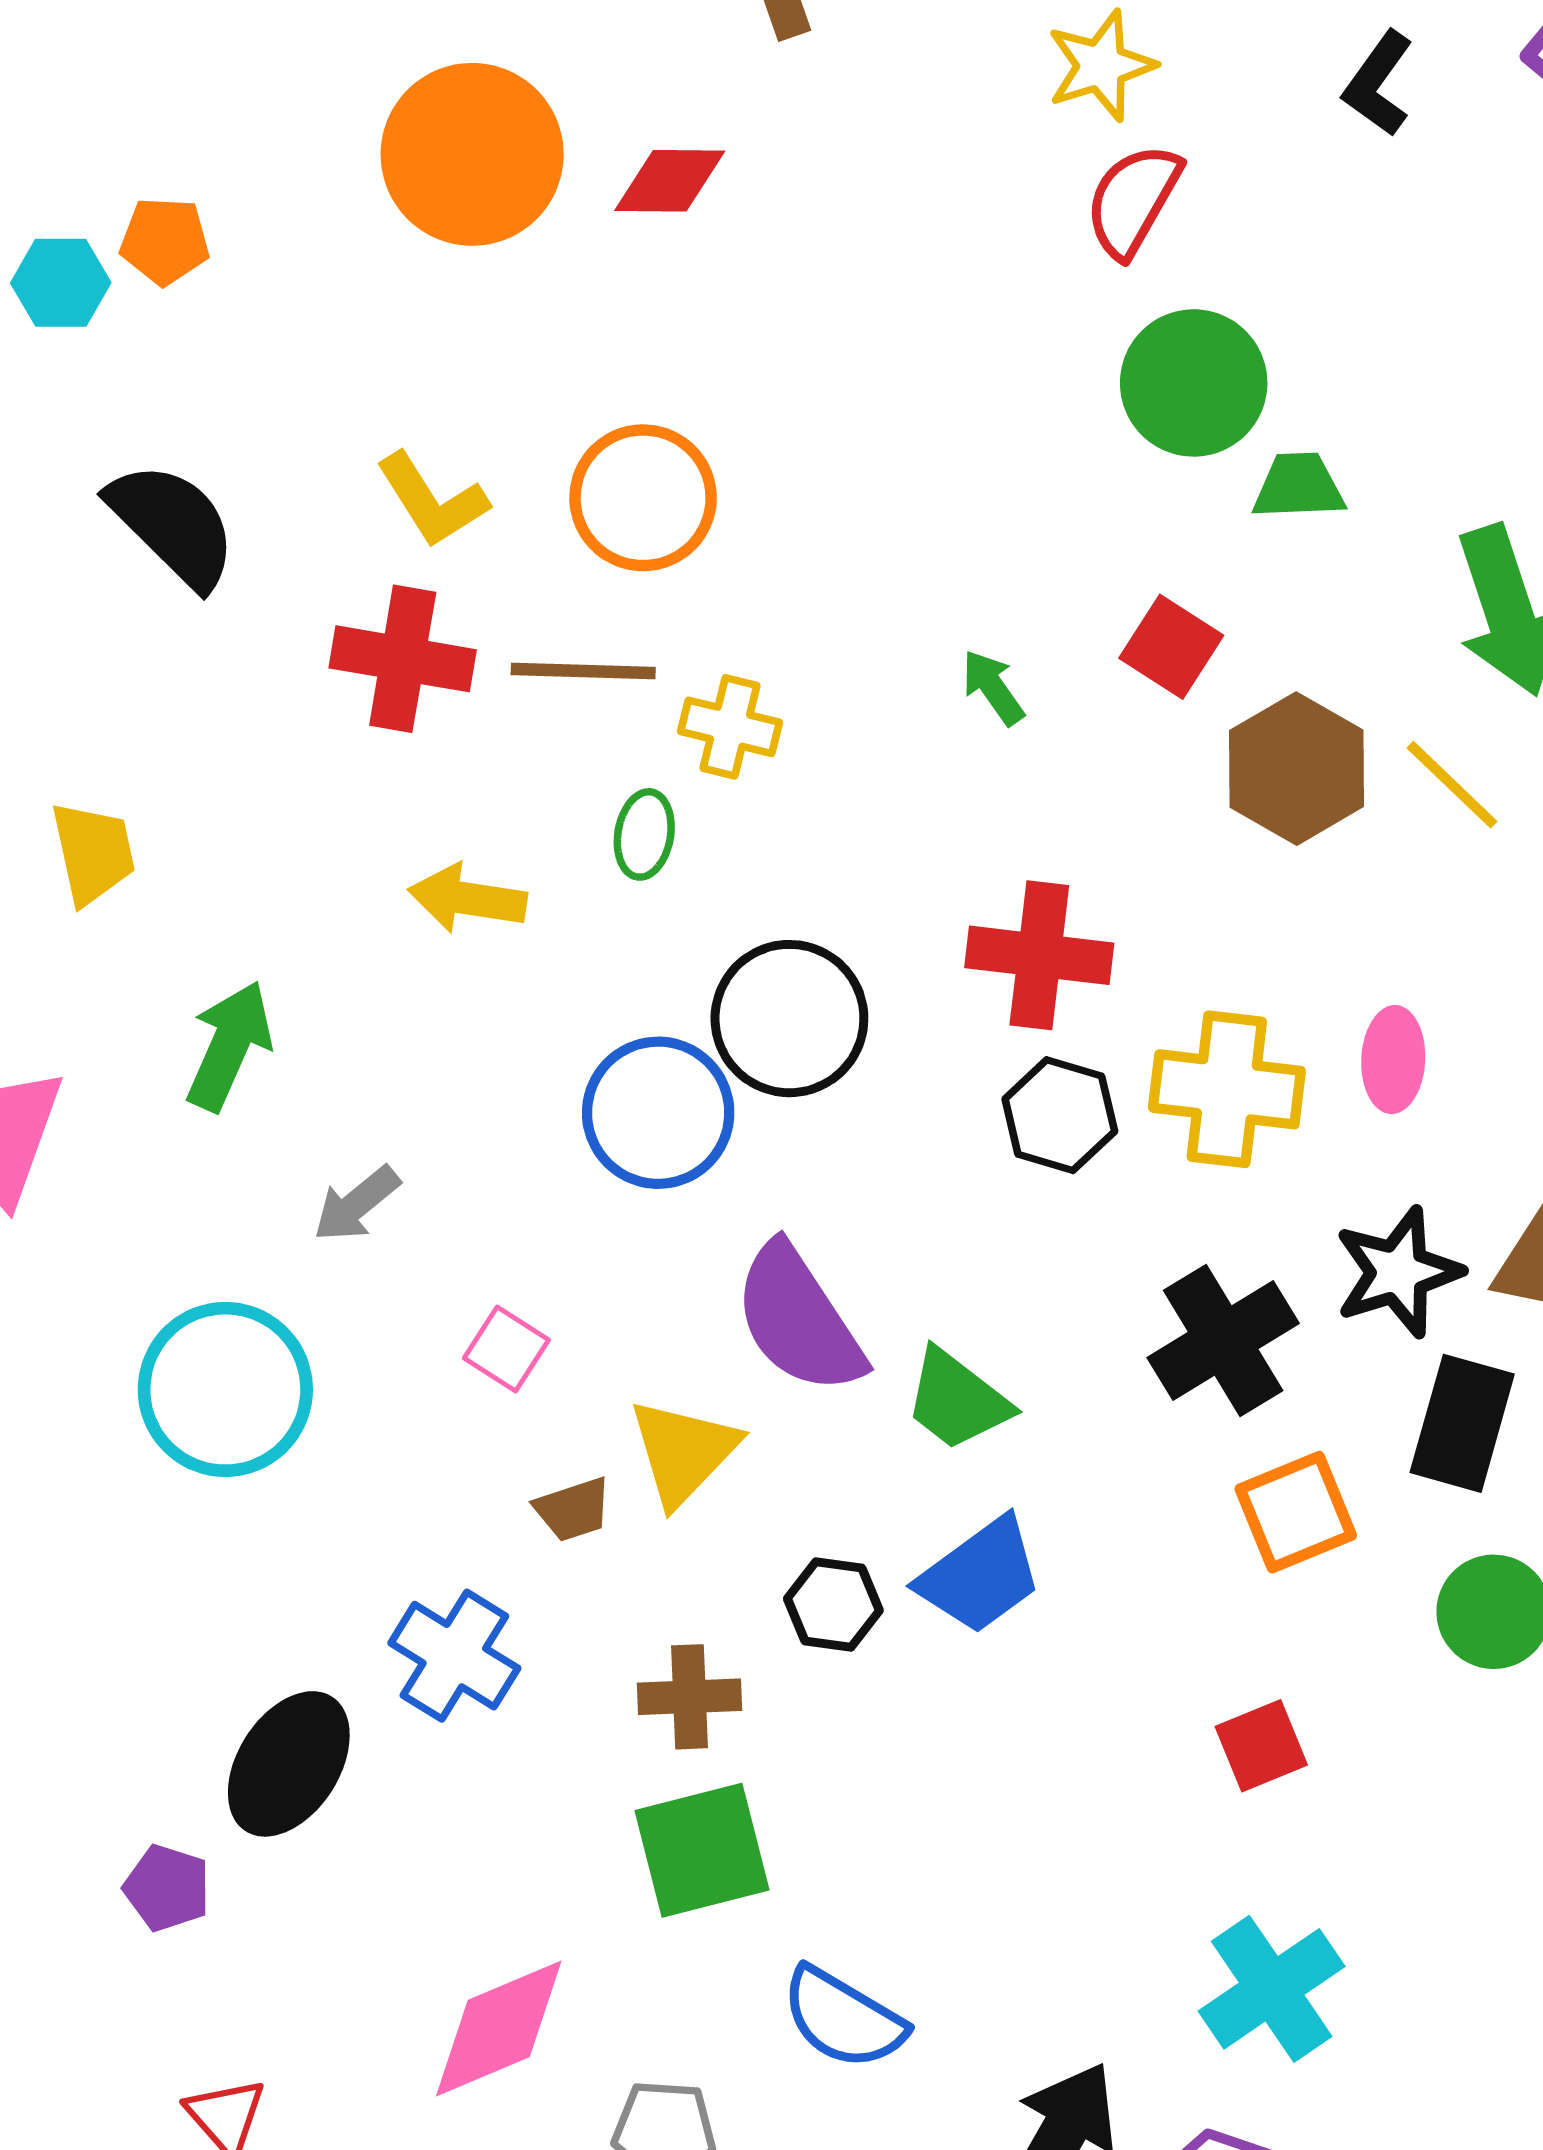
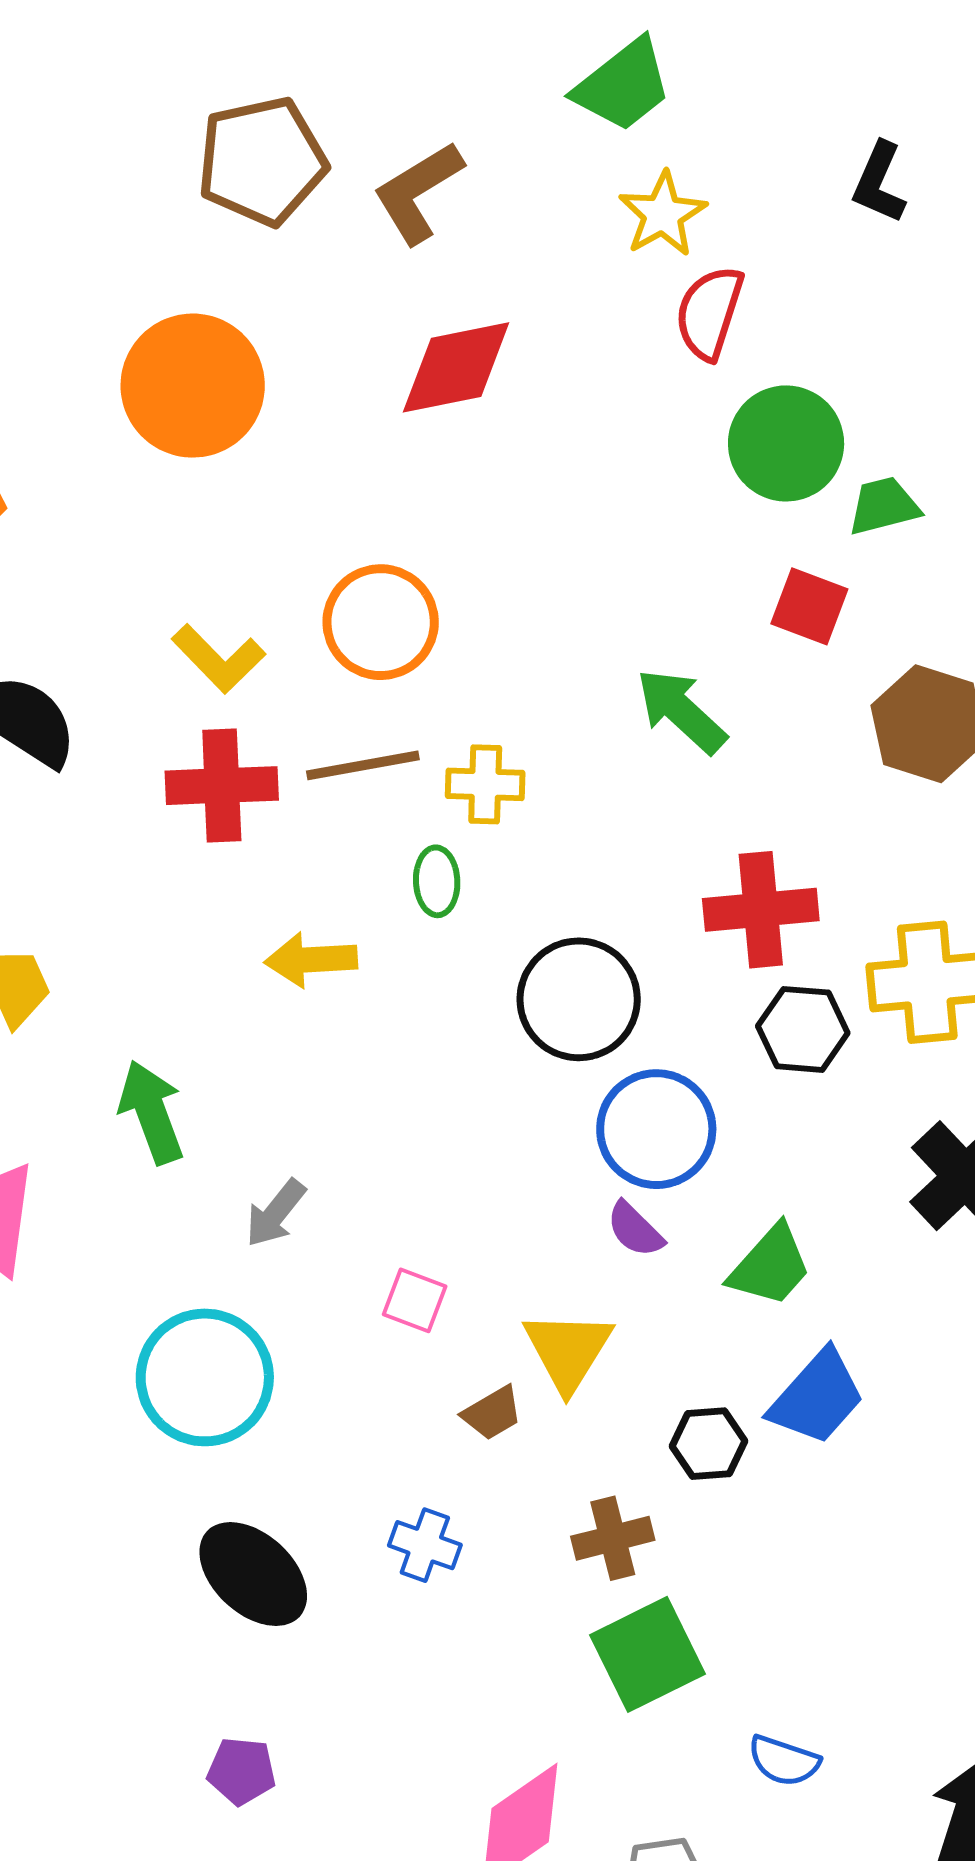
red diamond: (670, 181) -> (456, 367), moved, size x1.4
red square: (1171, 647) -> (809, 606), moved
green arrow: (993, 687) -> (681, 711), size x1.6
green arrow: (229, 1046) -> (151, 1112), turned -32
blue circle: (658, 1113) -> (656, 1129), moved
purple semicircle: (799, 1319) -> (635, 1229), size x0.5
green trapezoid: (957, 1400) -> (770, 1266), turned -74
blue cross: (454, 1656) -> (425, 1545), size x0.7
black ellipse: (289, 1764) -> (253, 1574), moved, turned -68
blue semicircle: (843, 2018) -> (784, 1761), size x0.7

